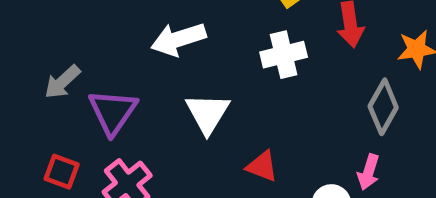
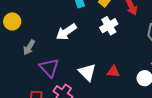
gray arrow: (62, 82) -> (29, 47), moved
white triangle: (207, 113) -> (87, 72), moved

